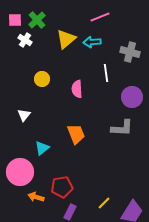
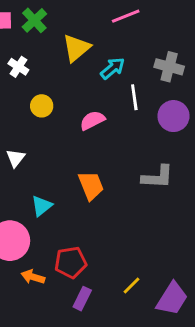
white cross: (25, 40) -> (18, 67), moved
cyan arrow: (92, 42) -> (113, 68), moved, turned 144
pink semicircle: (77, 89) -> (92, 120), turned 66
purple circle: (132, 97) -> (173, 116), moved

